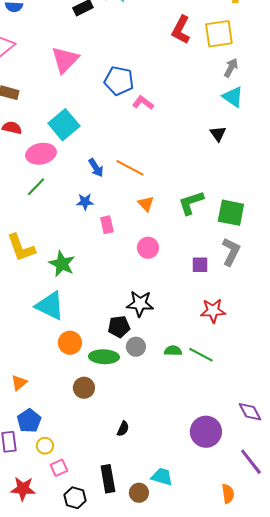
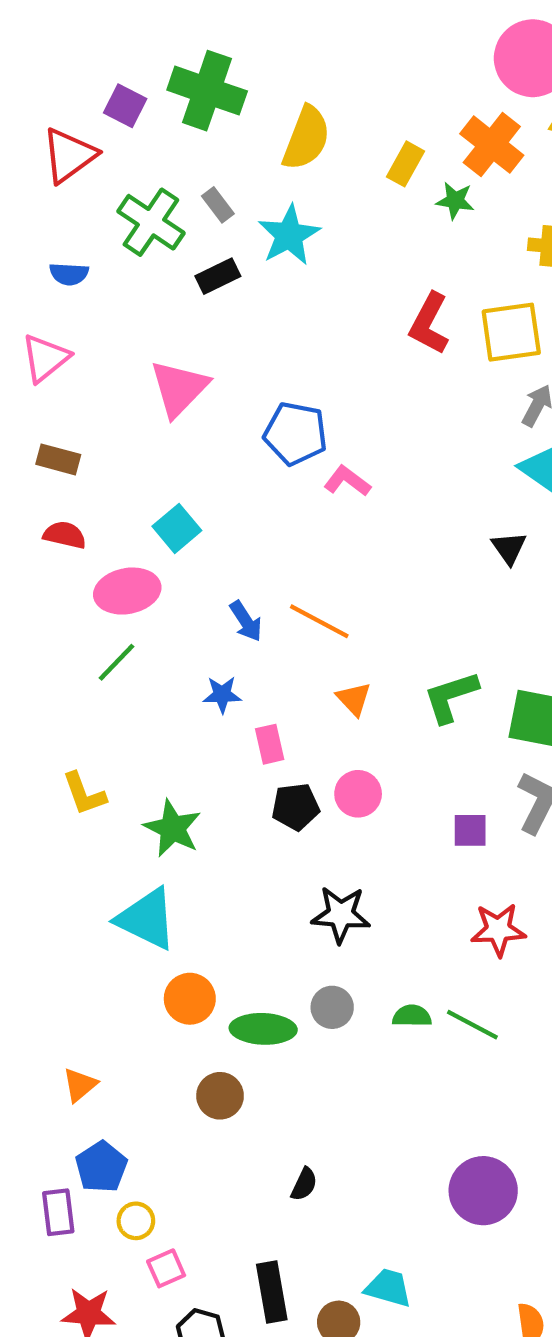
cyan square: (64, 125) -> (177, 528), size x0.7
yellow L-shape: (21, 248) -> (84, 794), size x0.7
black pentagon: (119, 327) -> (295, 807), moved

